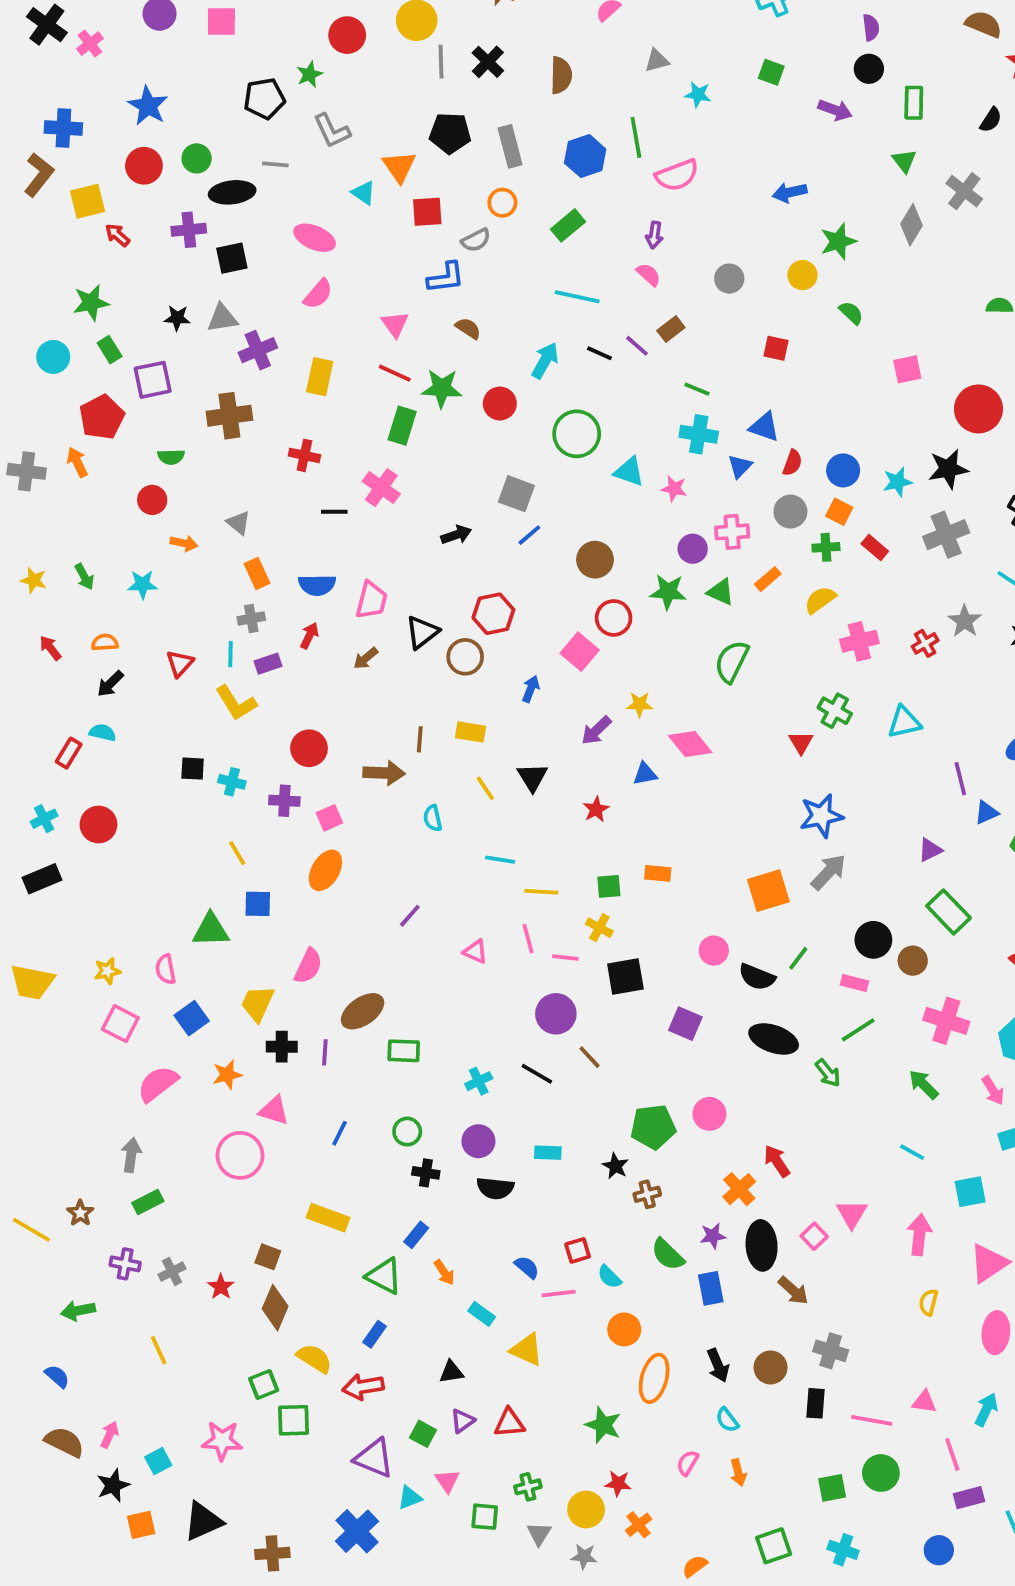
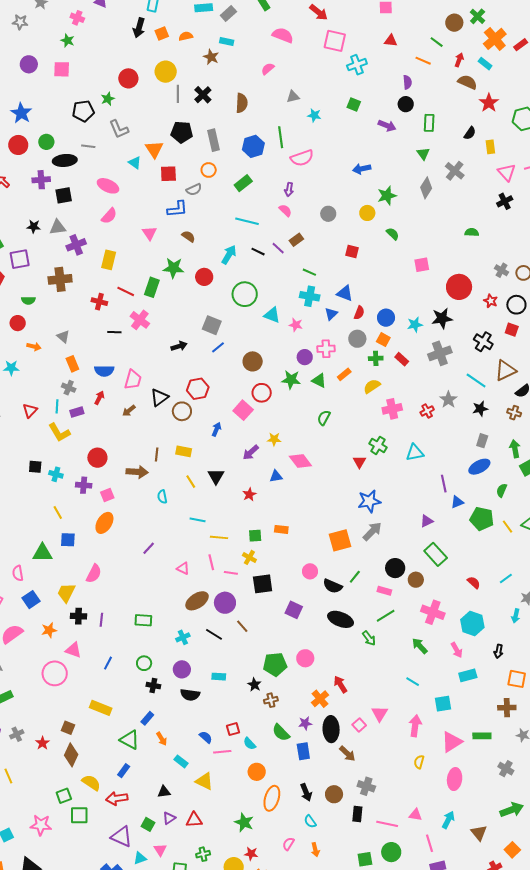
red line: (395, 373) -> (126, 291), moved
gray cross: (251, 619) -> (69, 388), turned 32
green semicircle: (732, 662) -> (324, 418), size x0.7
brown ellipse: (363, 1011) -> (197, 601), moved

